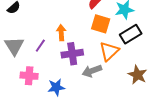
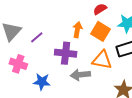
orange arrow: (61, 33) -> (77, 30), moved
orange triangle: (109, 51) -> (102, 60), turned 40

